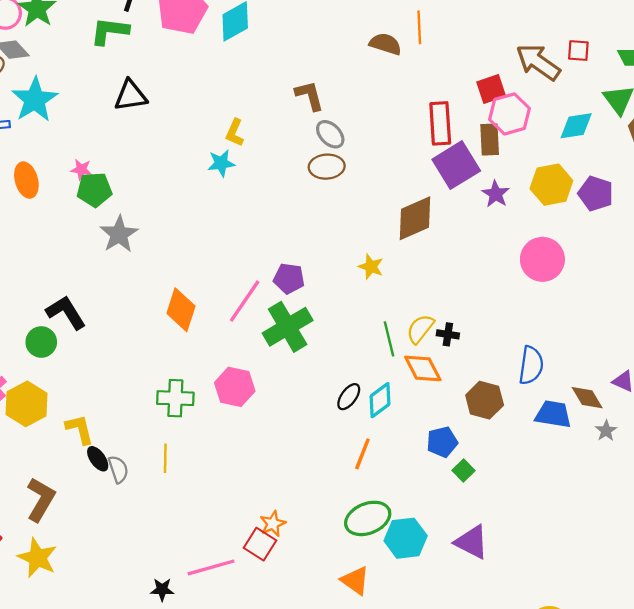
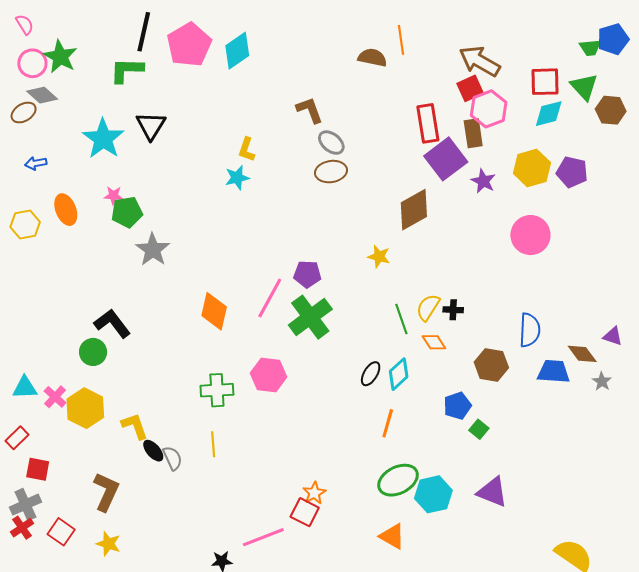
red square: (578, 51) -> (545, 82), moved, size x1.5
brown arrow: (538, 62) -> (480, 61), moved
black triangle: (131, 96) -> (151, 126), turned -44
cyan star: (35, 100) -> (103, 139), moved
orange diamond: (423, 368) -> (434, 342), size x0.7
yellow star: (37, 558) -> (108, 544), size x0.7

